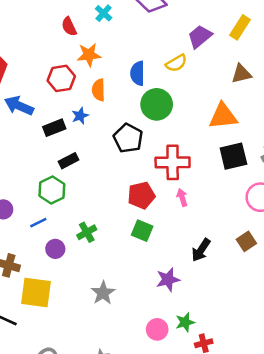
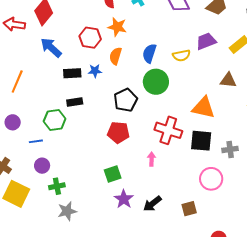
red cross: (173, 162) -> (168, 130), moved
red pentagon: (141, 195) -> (118, 132), moved
green square: (142, 231) -> (113, 174), turned 30
green cross: (87, 232) -> (57, 186), moved
purple star: (168, 280) -> (124, 199), moved, turned 30

